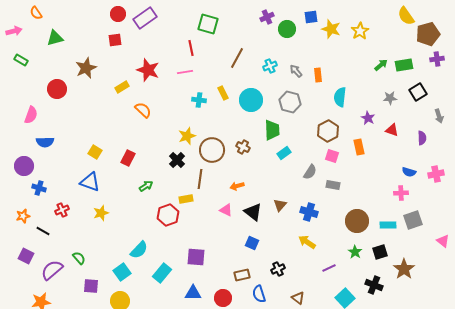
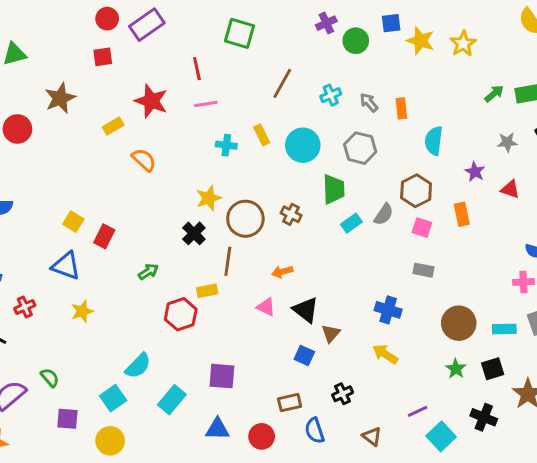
red line: (191, 48) -> (197, 69), moved
red rectangle: (128, 158) -> (104, 236), moved
gray semicircle: (310, 172) -> (384, 214), moved
brown triangle: (280, 205) -> (331, 333), moved
purple line: (329, 268) -> (418, 411), moved

